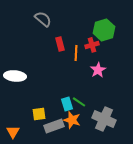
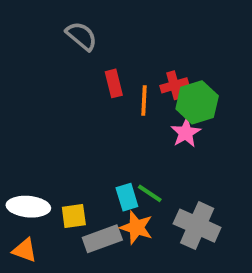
green hexagon: (104, 30) -> (197, 102), moved
white ellipse: (15, 76) -> (28, 207), moved
orange triangle: (13, 132) -> (25, 250), turned -40

